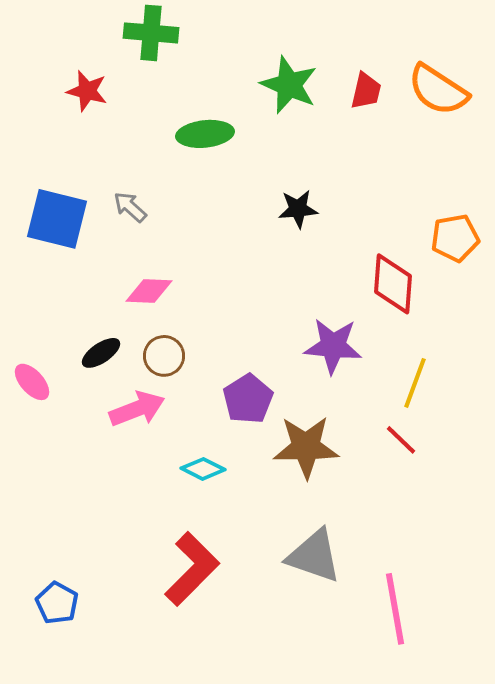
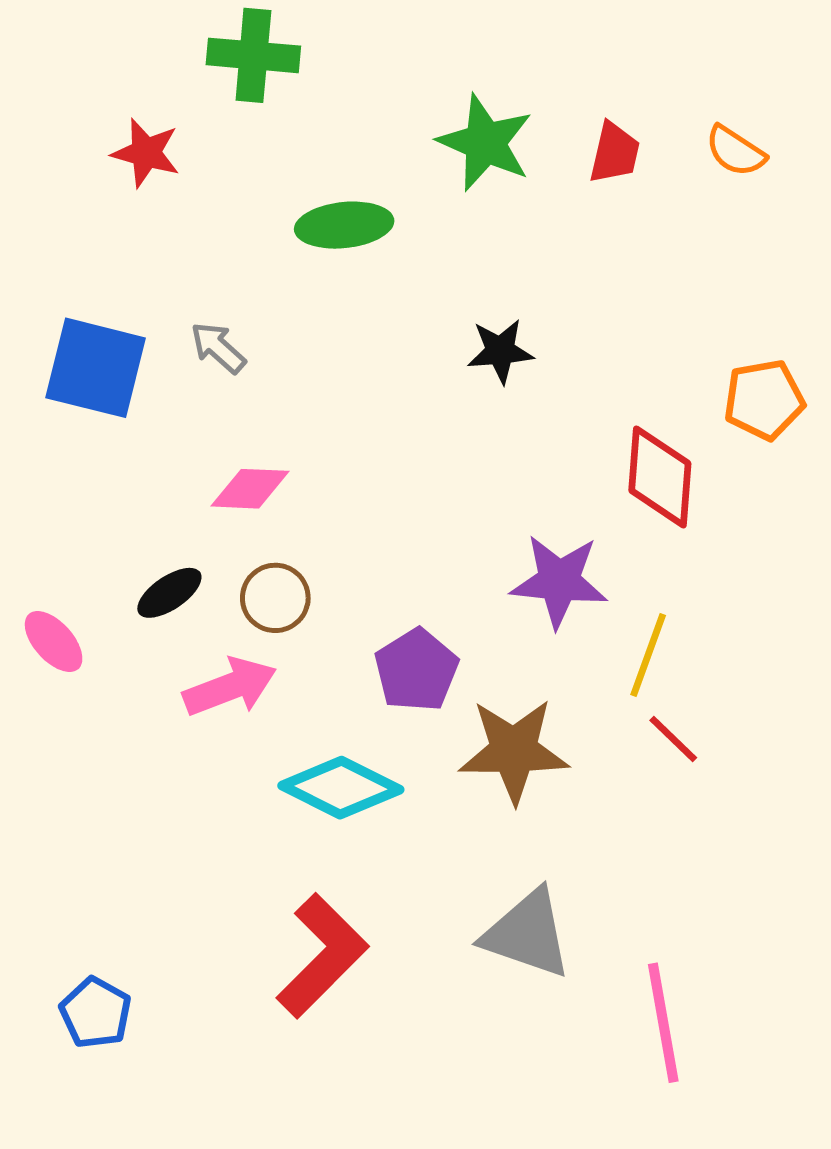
orange semicircle: (438, 90) -> (735, 151), size x0.6
yellow line: (415, 383) -> (648, 655), moved
cyan diamond: (203, 469) -> (341, 788), size x1.6

